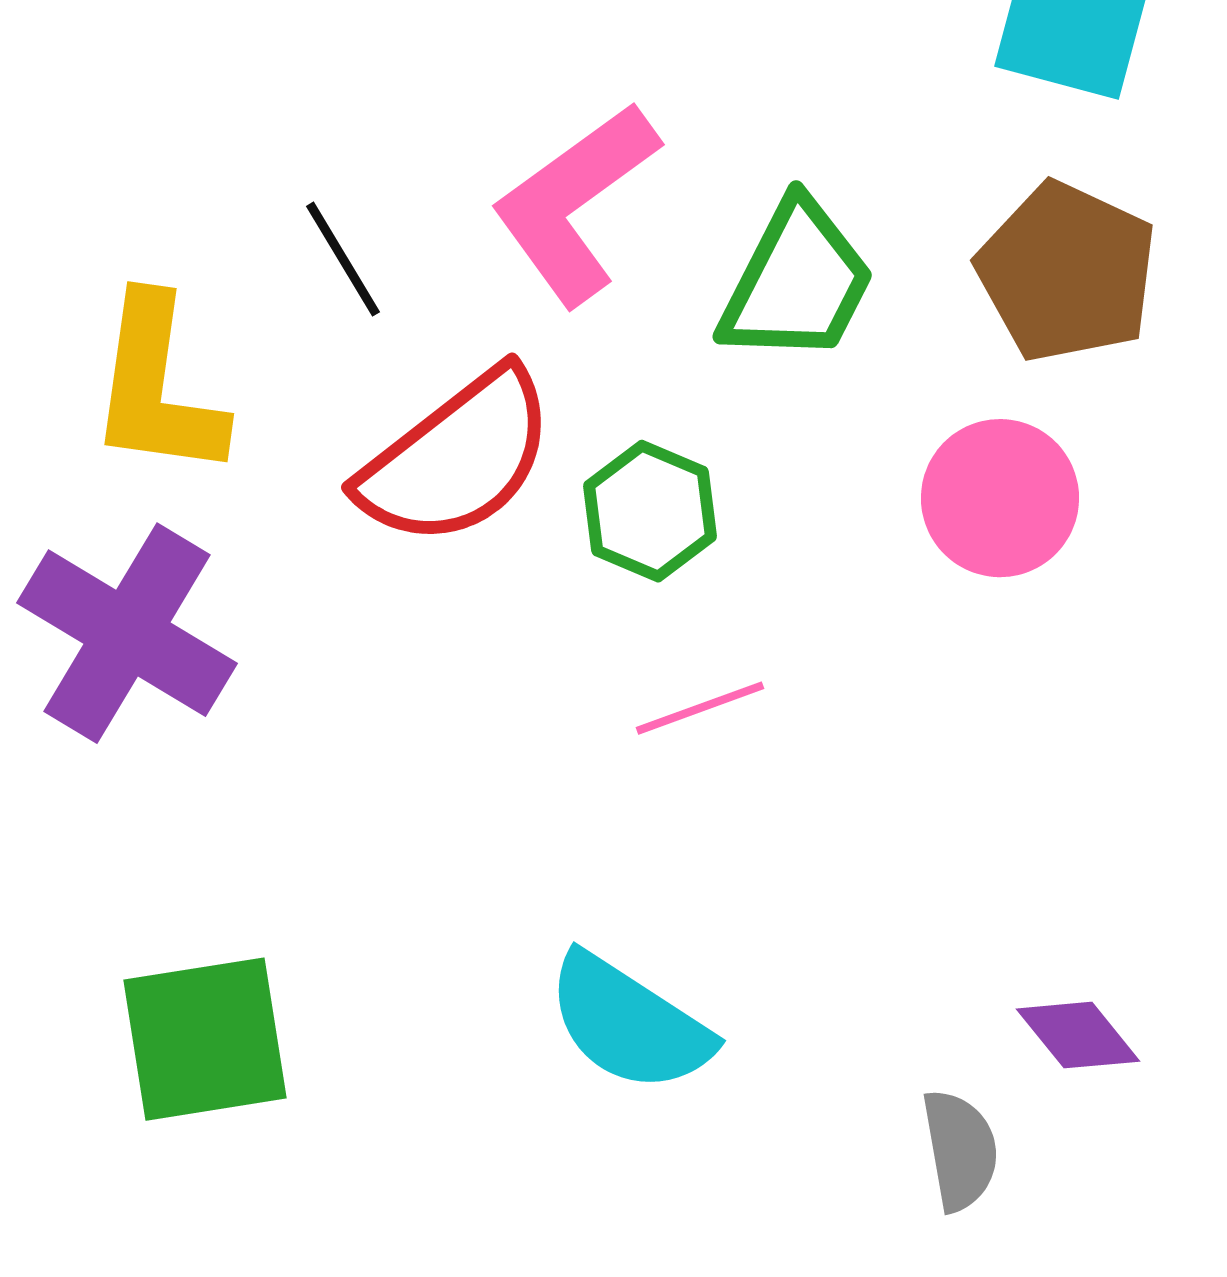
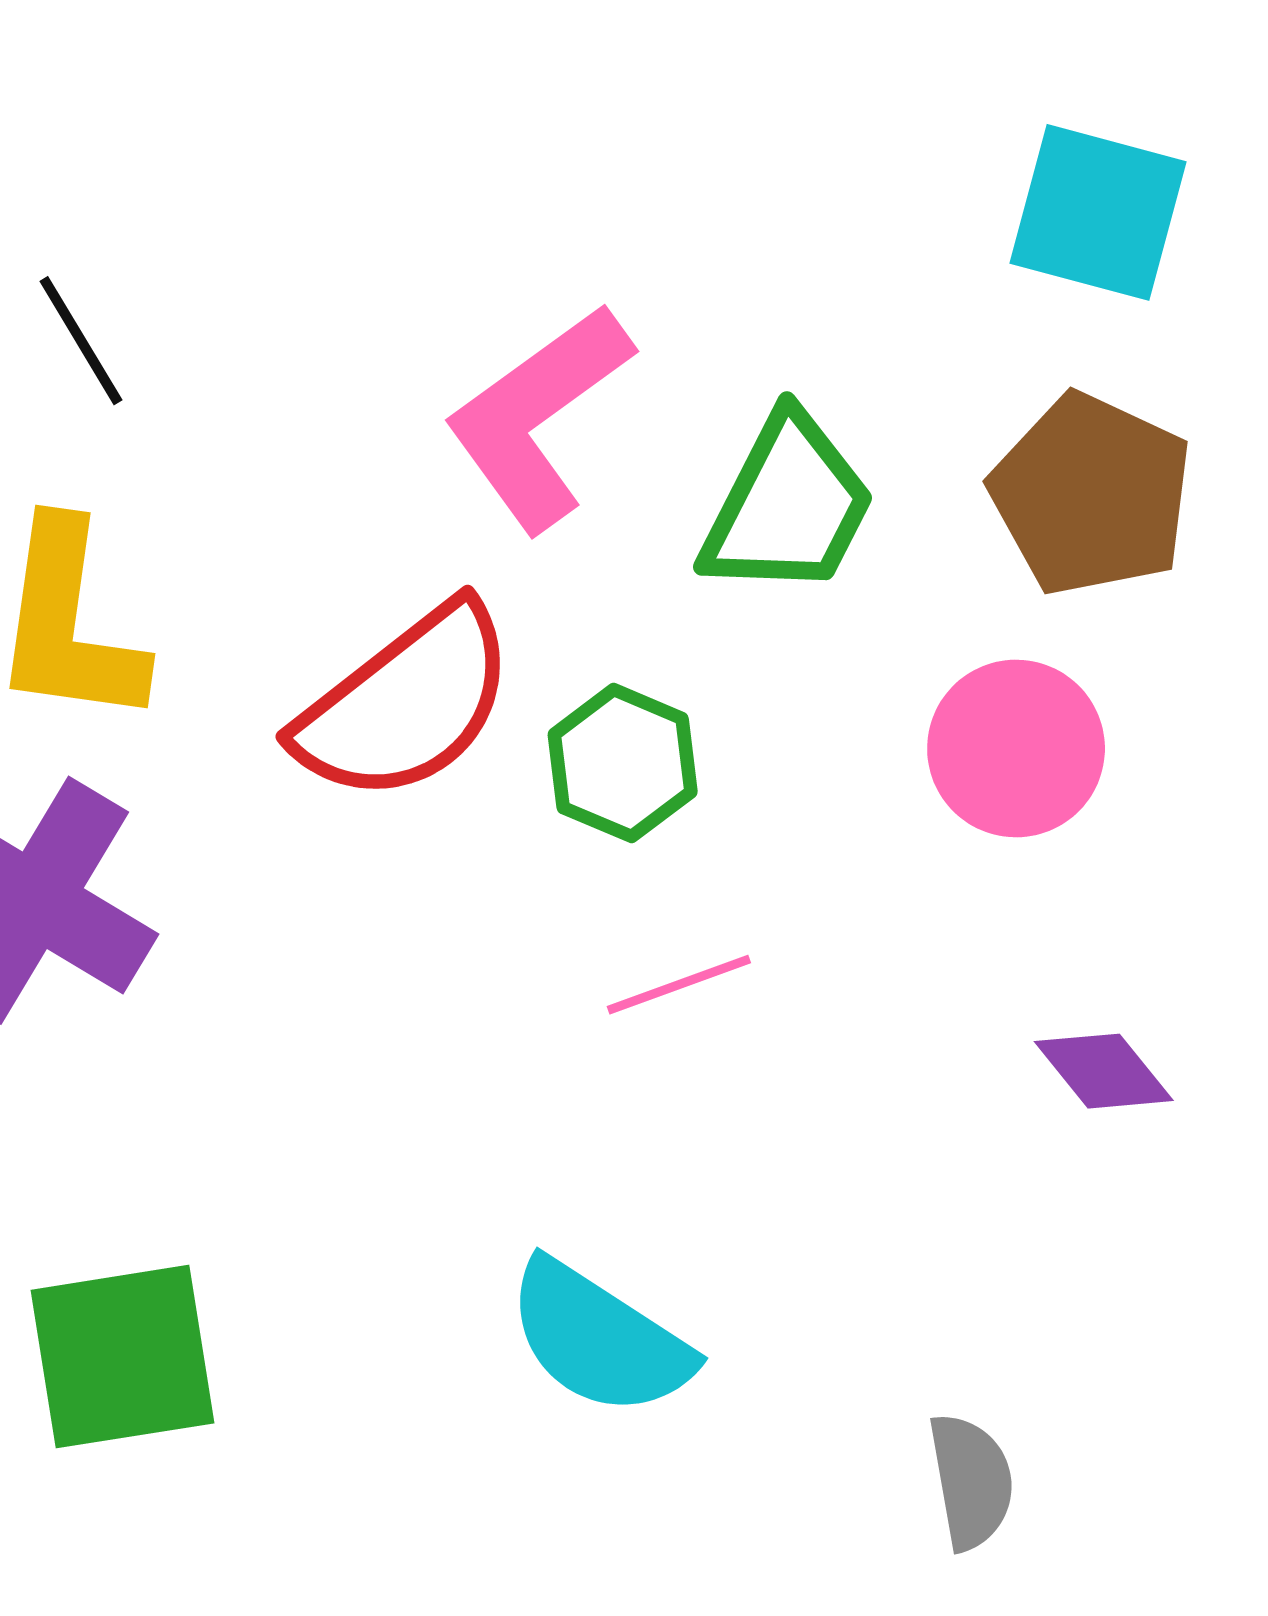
black line: (343, 259) -> (81, 341), moved
purple diamond: (1078, 1035) -> (1104, 1071), moved

